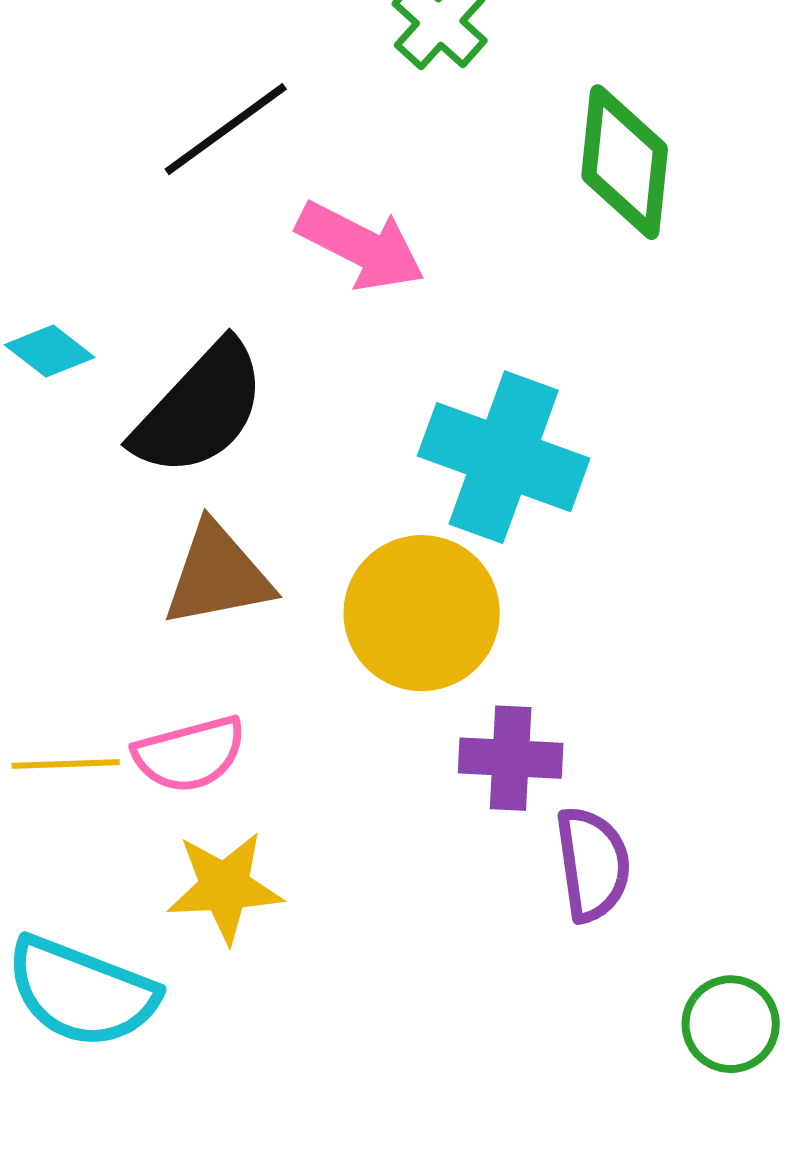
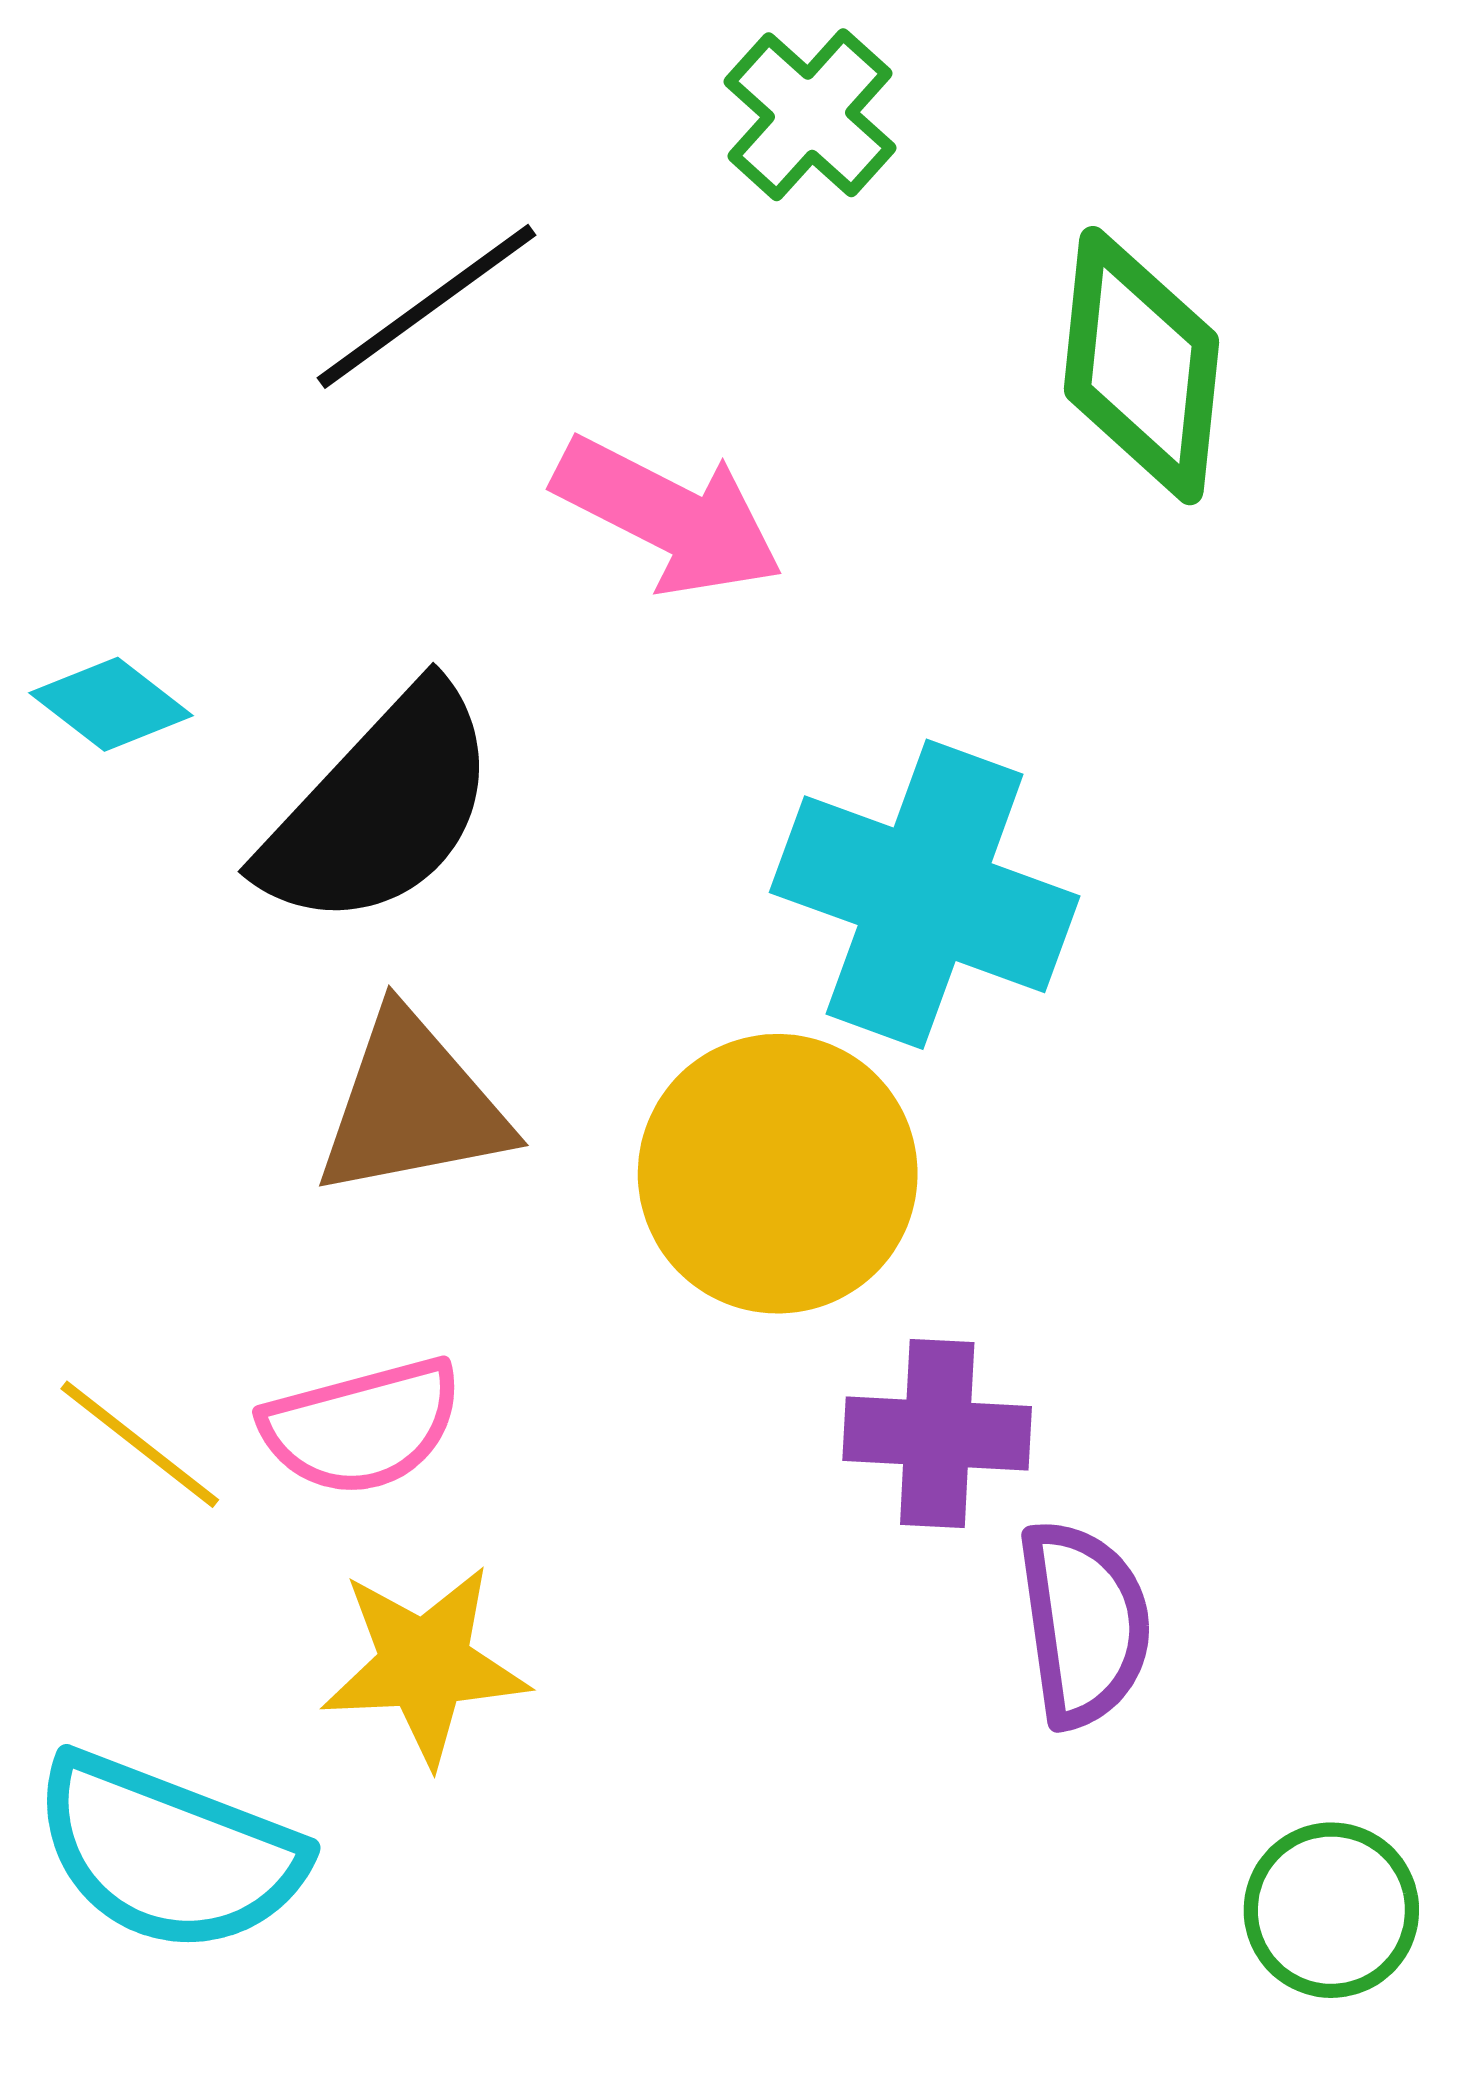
yellow line: (66, 764) -> (140, 1444), turned 40

